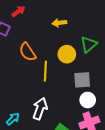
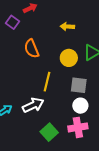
yellow line: (45, 71) -> (47, 82), moved
white arrow: (40, 109) -> (33, 105), turned 35

